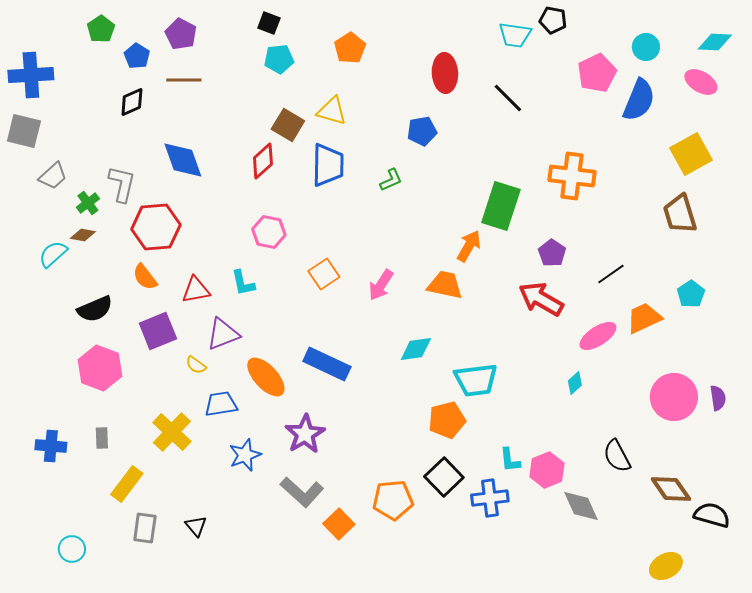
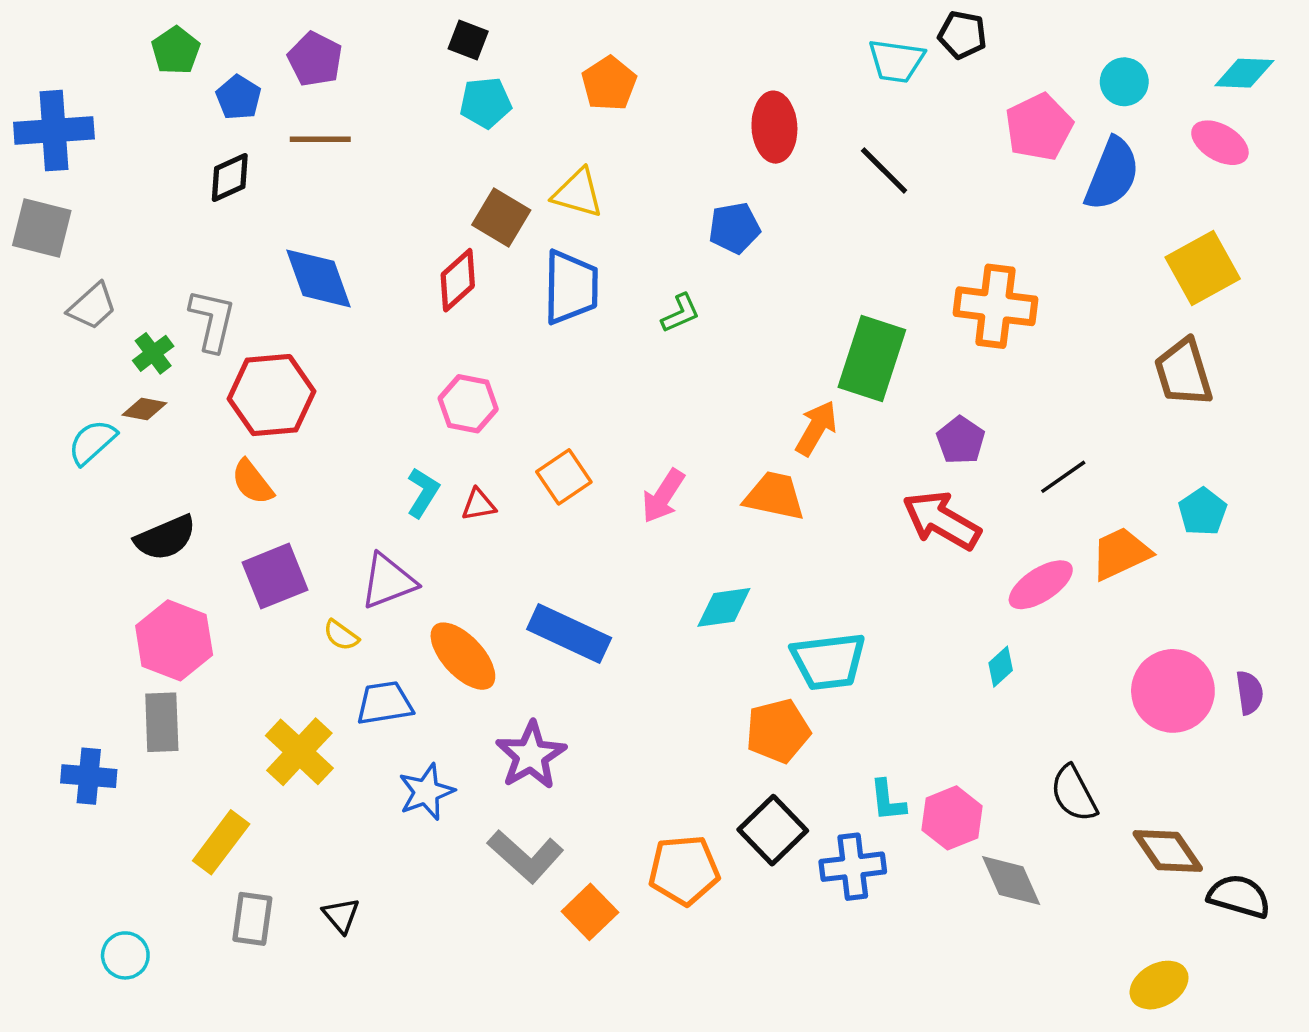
cyan L-shape: (243, 283) -> (423, 493), turned -136
red triangle: (196, 290) -> (479, 505), moved, size x0.7
gray rectangle: (102, 438) -> (162, 722), moved, size x1.6

